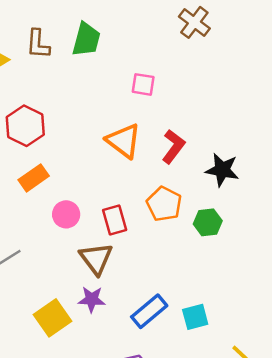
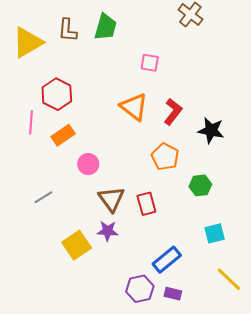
red rectangle: (115, 220) -> (146, 204), moved
green hexagon: (208, 222) -> (200, 185), moved
blue rectangle: (149, 311) -> (167, 260), moved
cyan square: (195, 317) -> (215, 233), moved

